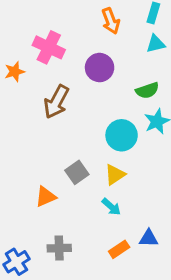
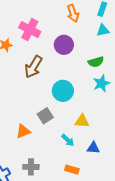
cyan circle: (122, 135) -> (63, 91), moved
yellow triangle: (115, 175) -> (82, 121), moved, turned 35
blue triangle: (149, 238) -> (93, 148), moved
orange rectangle: (119, 249) -> (72, 170), turned 48

